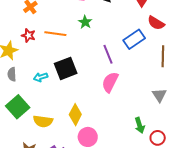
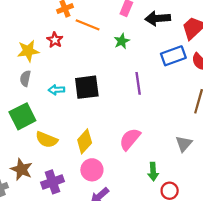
orange line: (55, 34) -> (88, 25), moved
blue rectangle: (134, 39) -> (173, 56), moved
pink semicircle: (110, 82) -> (130, 139), moved

